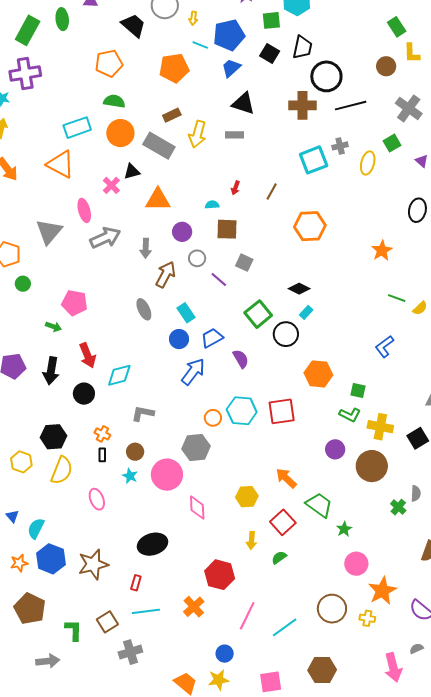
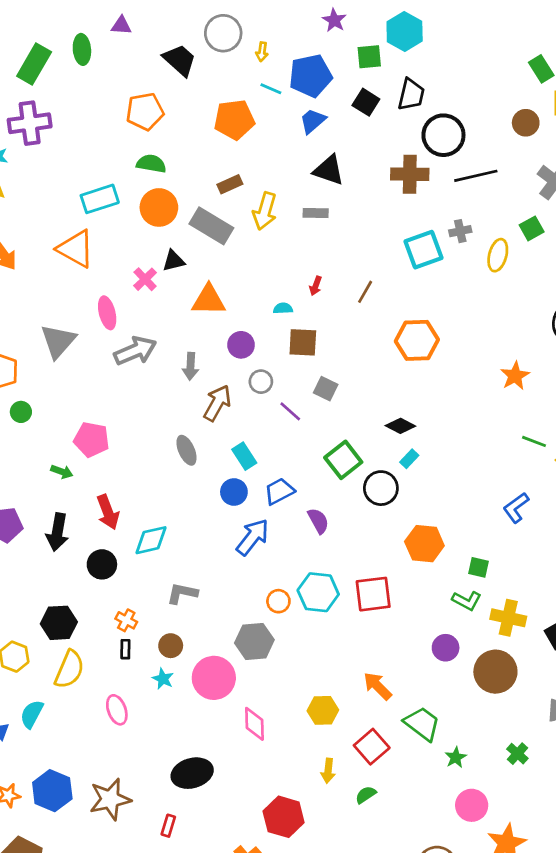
green cross: (398, 507) -> (517, 754), moved
cyan semicircle: (36, 528) -> (32, 714), moved

